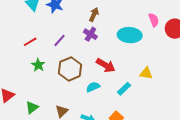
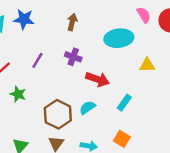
purple cross: (90, 34) -> (73, 57), moved
brown hexagon: (70, 69) -> (58, 114), moved
yellow triangle: (146, 73) -> (147, 65), moved

